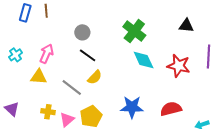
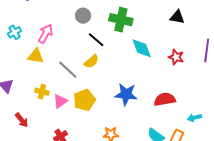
black triangle: (186, 26) -> (177, 17), moved
green cross: (134, 31) -> (121, 20), moved, turned -30
black line: (88, 55) -> (96, 40), moved
red star: (179, 66) -> (176, 57), size x0.7

